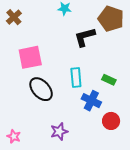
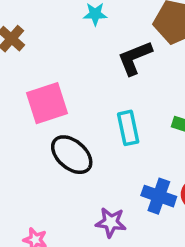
blue cross: (91, 101) -> (159, 196), moved
purple star: (59, 131) -> (111, 222), turned 30

